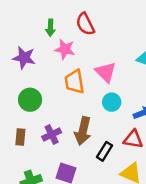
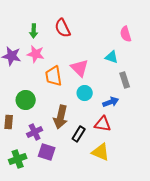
pink star: (65, 49) -> (36, 54), moved
green circle: (30, 100) -> (26, 100), moved
purple cross: (52, 135) -> (35, 132), moved

